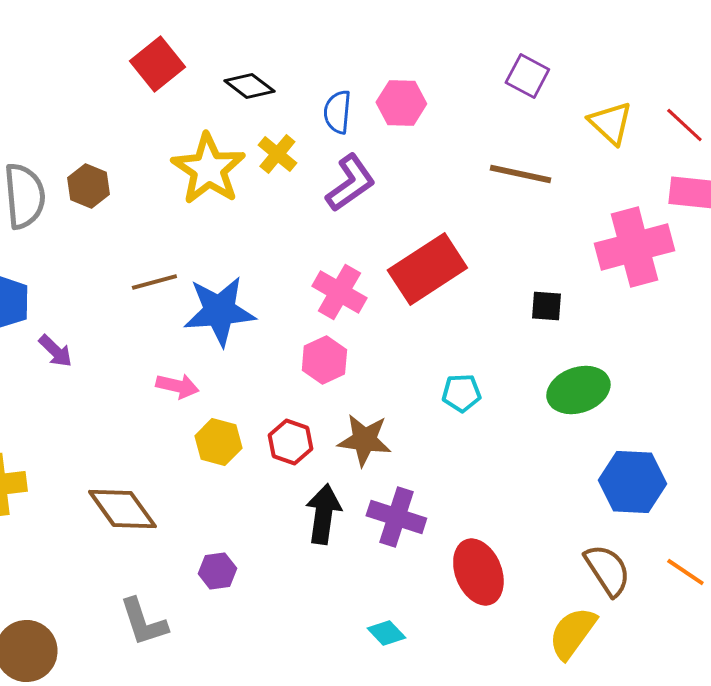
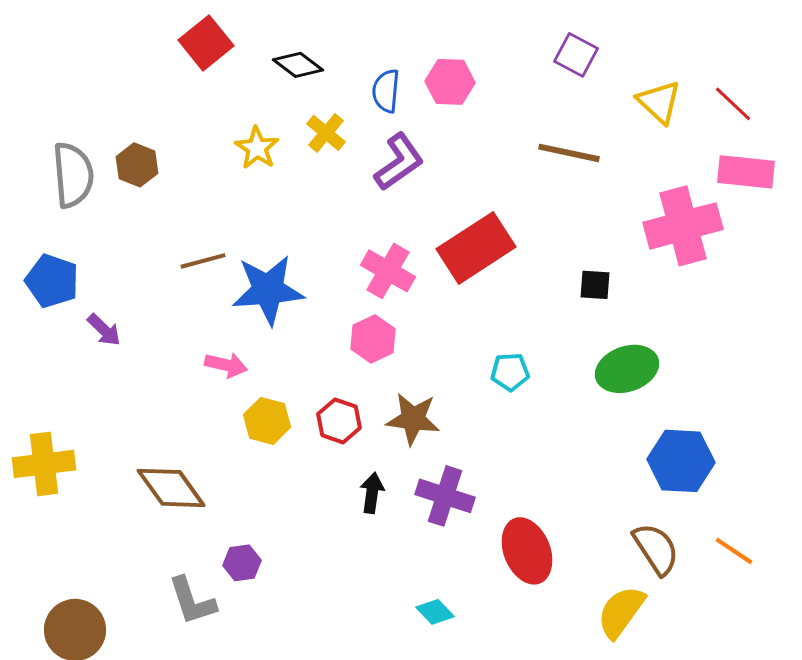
yellow star: (208, 169) -> (257, 148), size x0.6
black arrow: (323, 514) -> (372, 493), size x0.7
purple hexagon: (217, 571) -> (242, 563), moved

